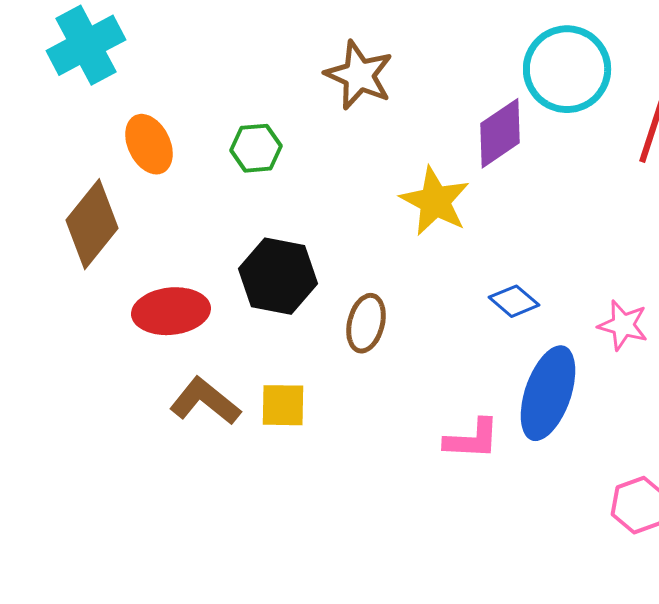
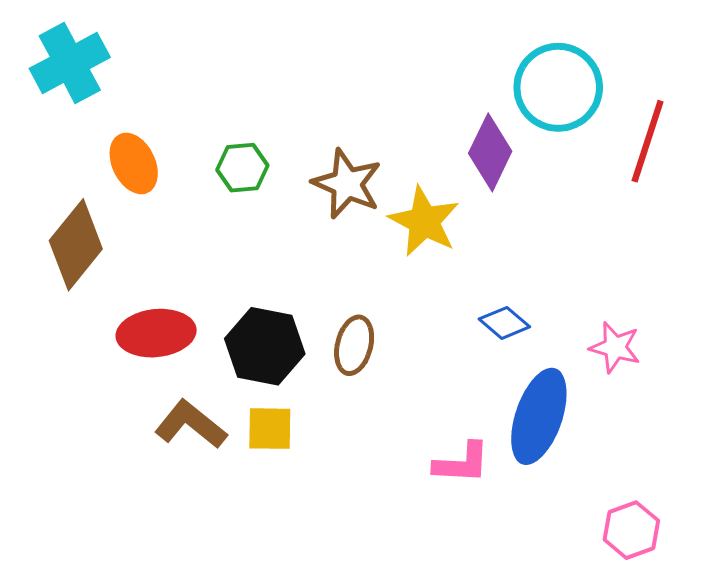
brown star: (359, 75) -> (347, 184), moved
purple diamond: (500, 133) -> (490, 152), turned -30
black hexagon: (278, 276) -> (265, 346), moved

